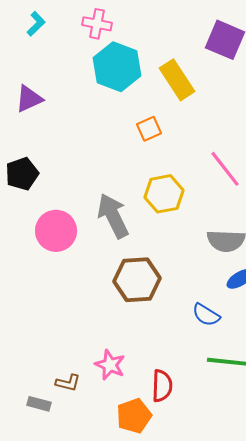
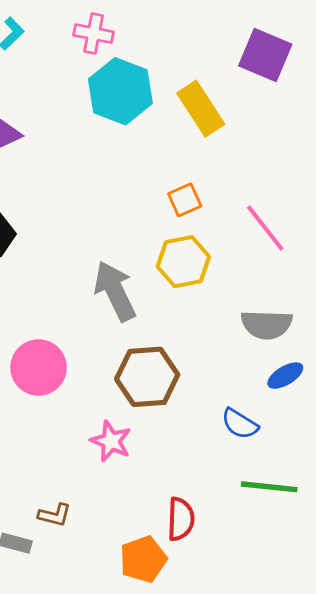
orange square: (149, 129) -> (185, 200), moved
pink circle: (56, 231) -> (39, 367), moved
pink star: (110, 365) -> (111, 441), moved

